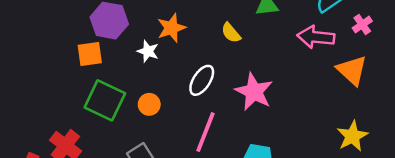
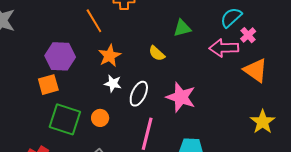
pink cross: (362, 25) -> (248, 35), moved
white star: (148, 51) -> (113, 84), moved

